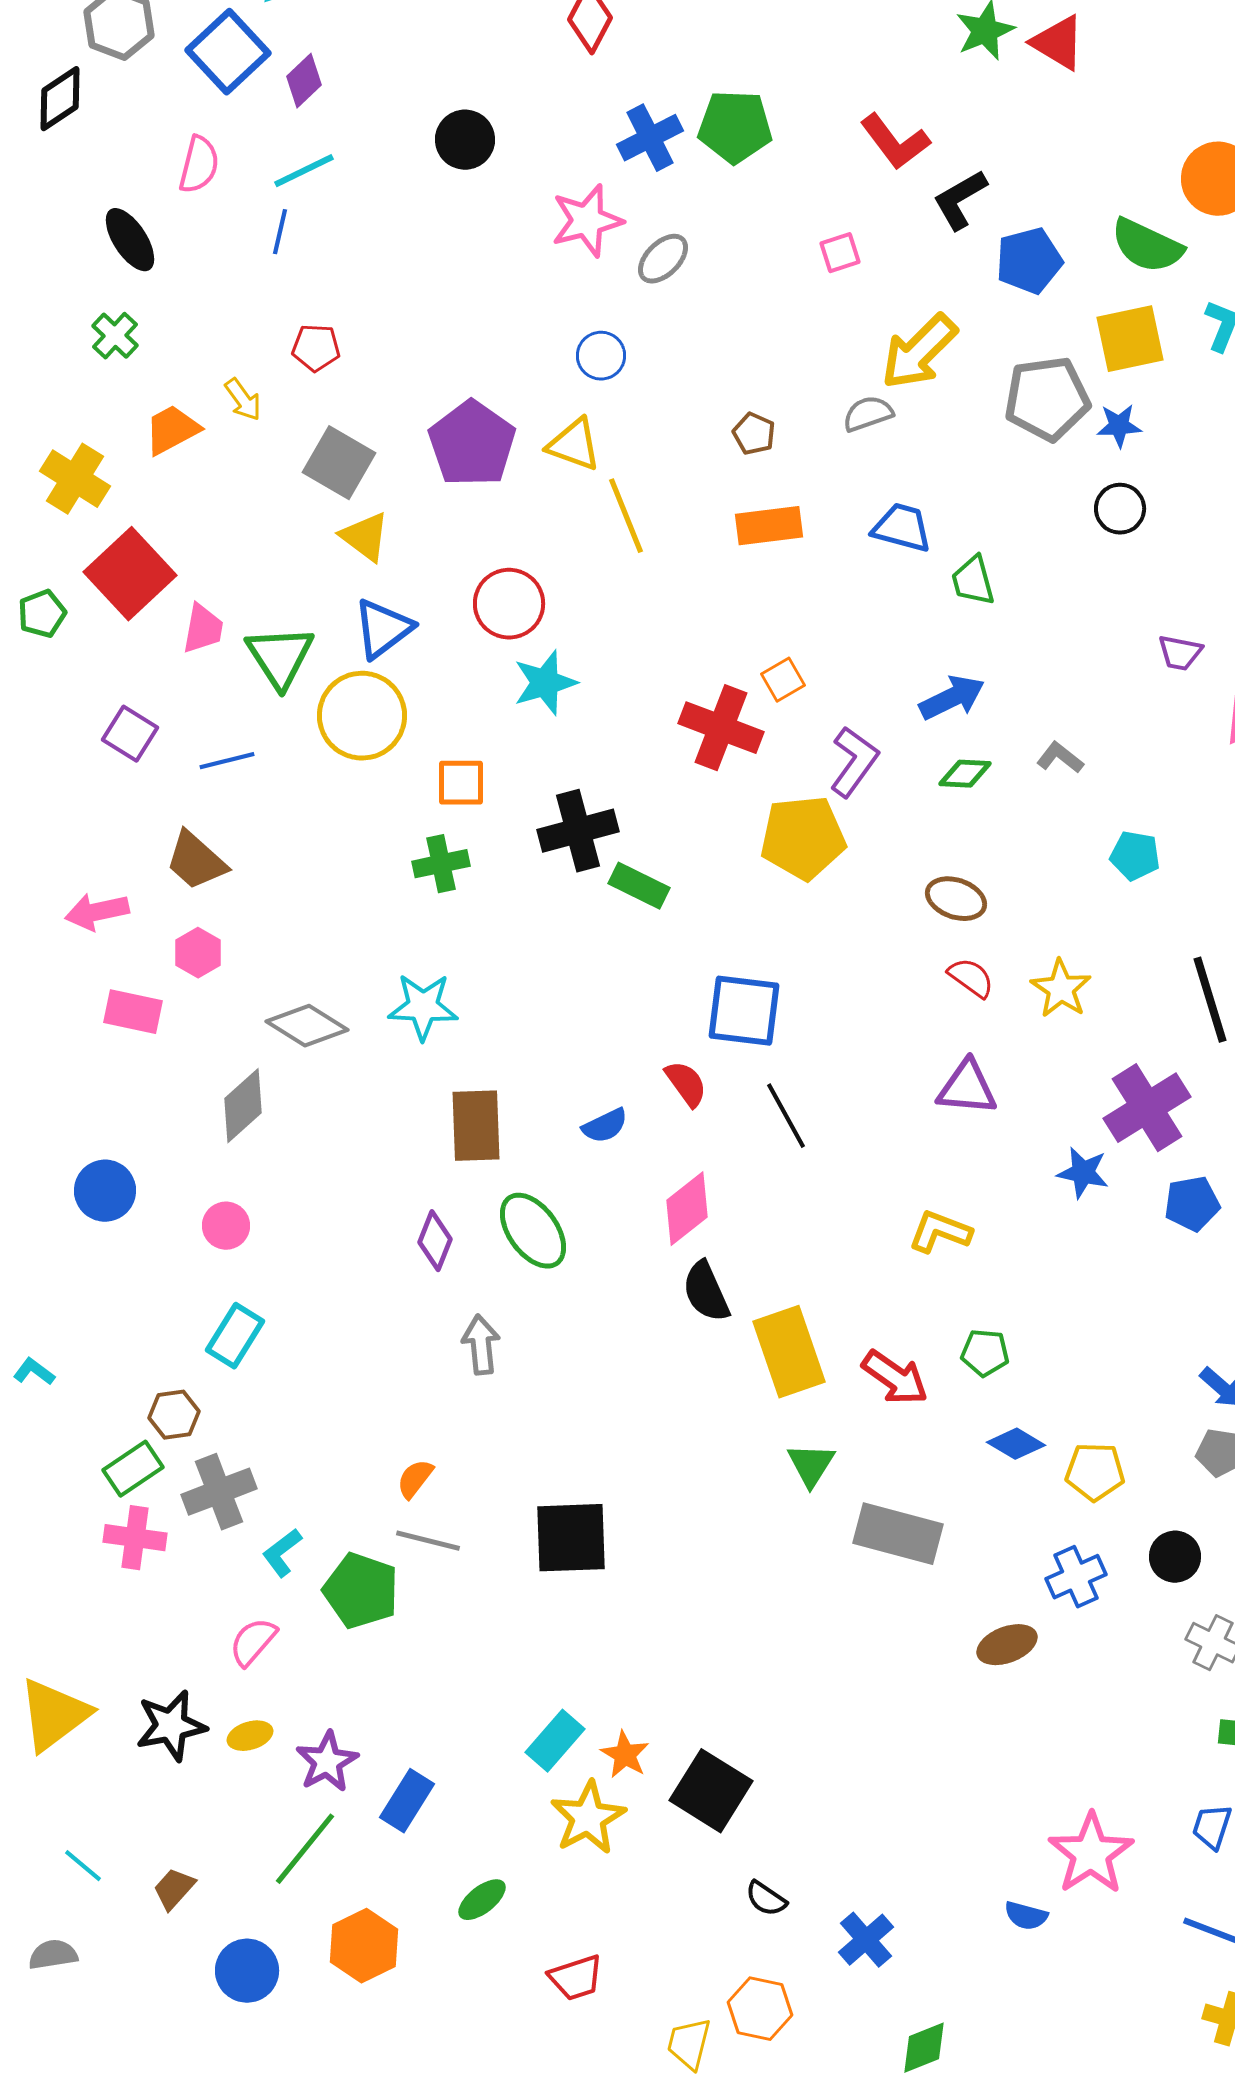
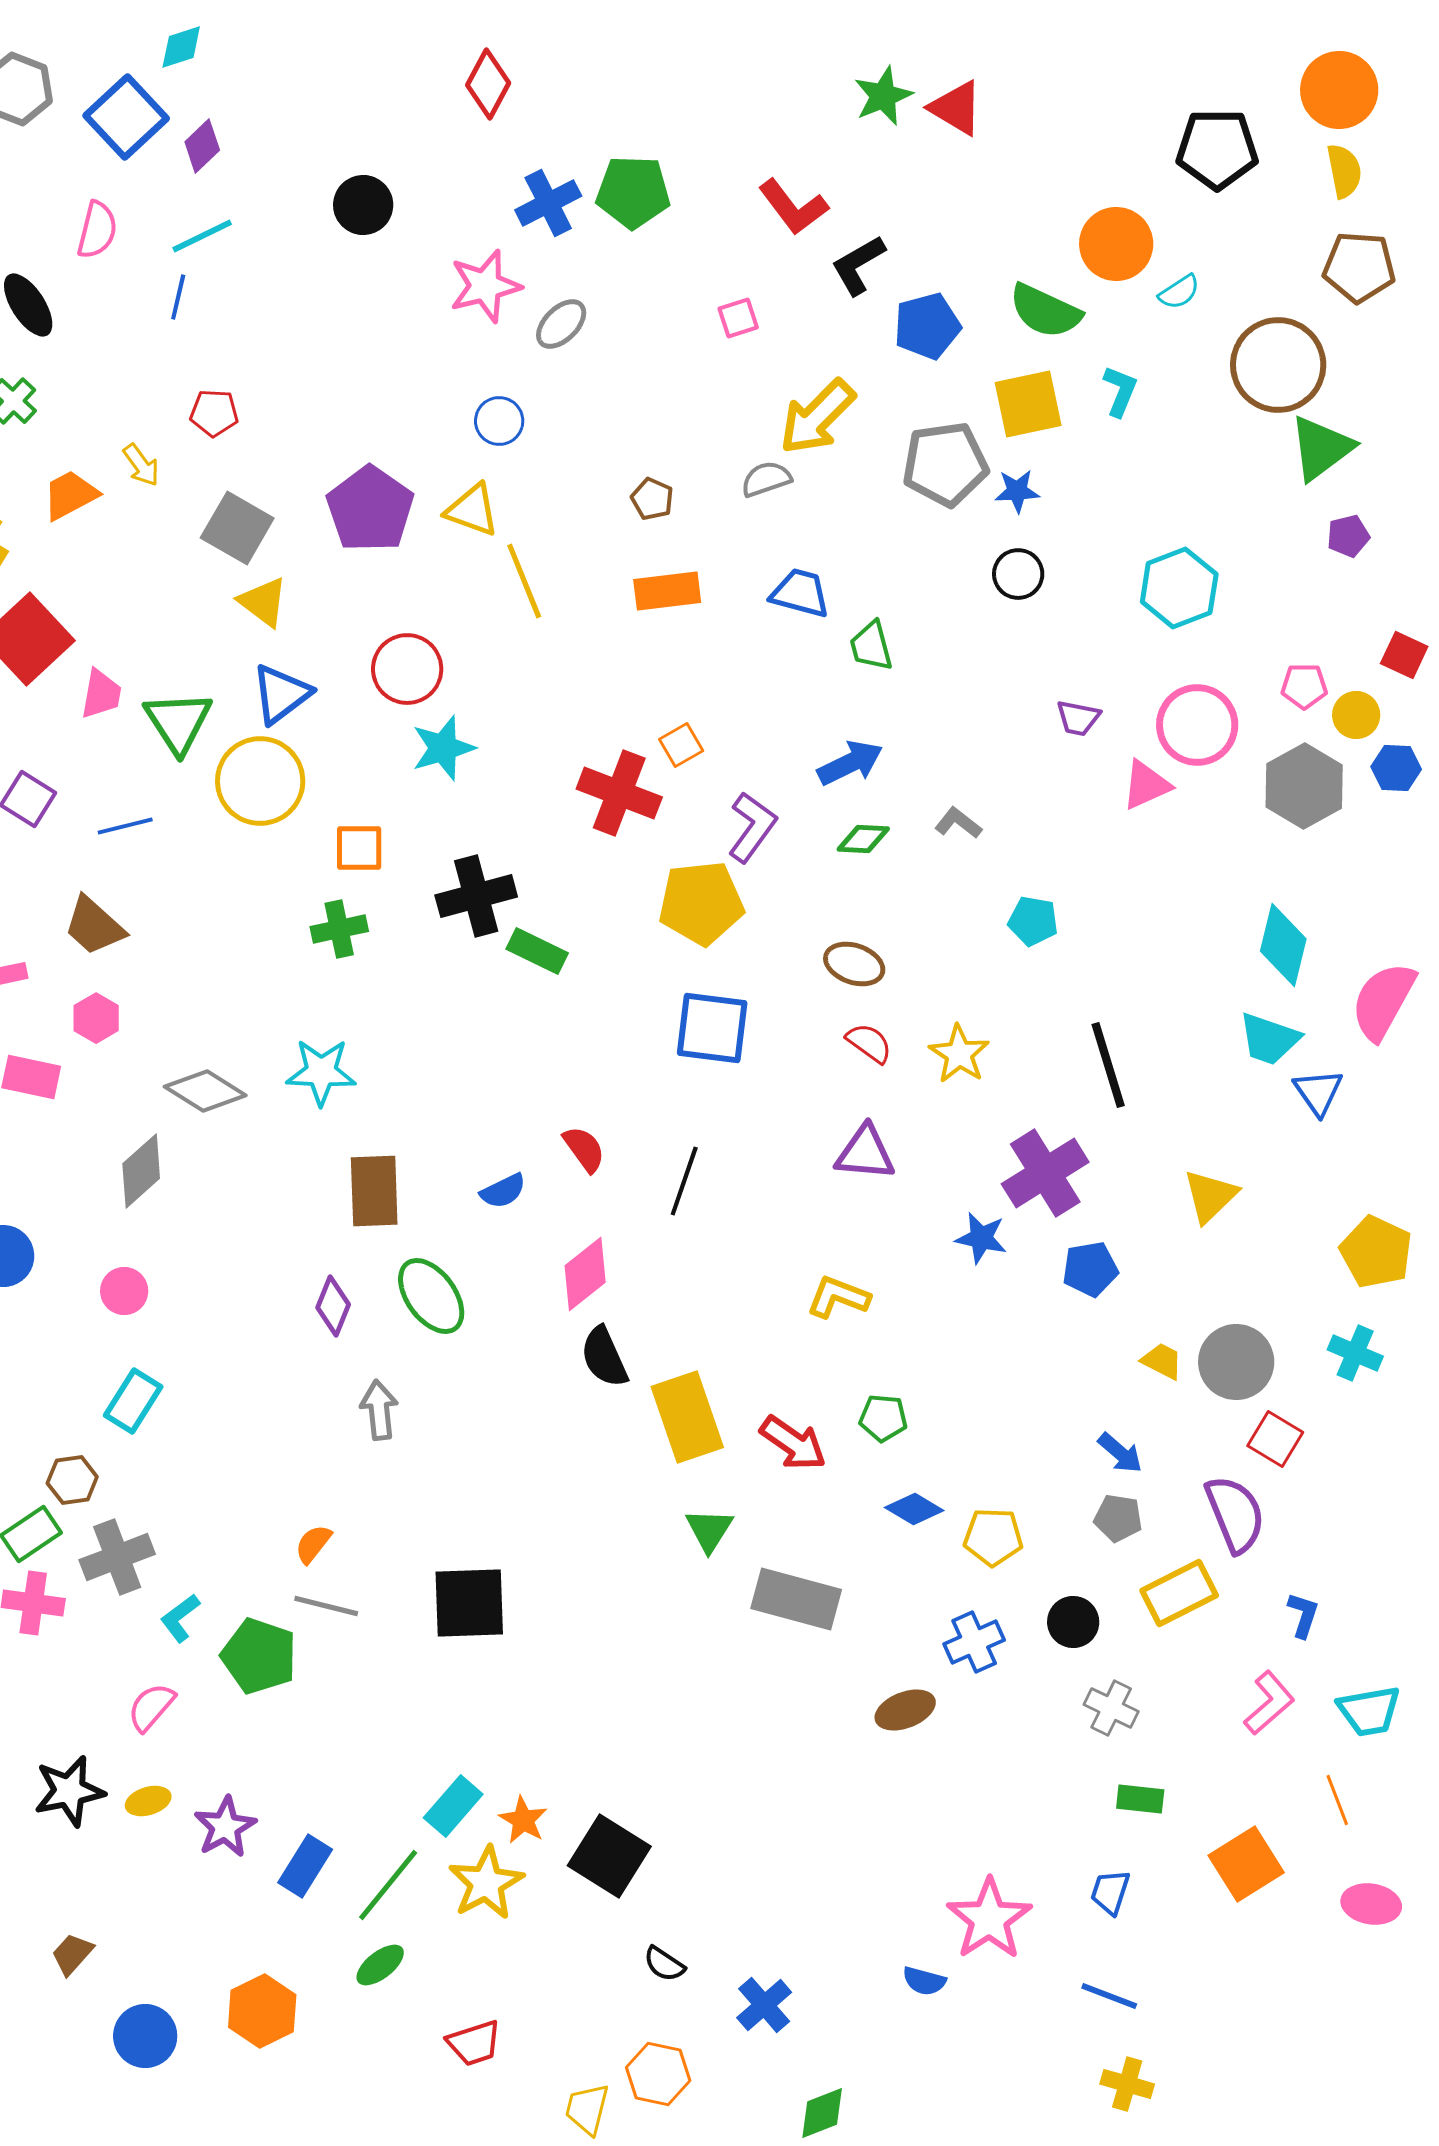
blue square: (744, 1011) -> (712, 1028), moved
black line: (786, 1116) -> (684, 1181), turned 48
green line: (305, 1849) -> (388, 1885), moved

